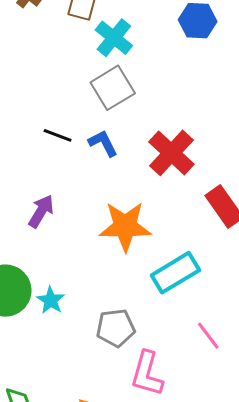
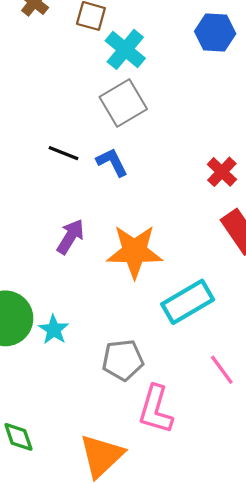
red cross: (171, 153) -> (222, 172), moved, size x0.6
purple arrow: (41, 211) -> (70, 237), moved

